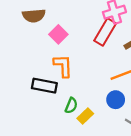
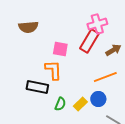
pink square: (58, 34) -> (60, 49), moved, turned -35
yellow rectangle: (85, 116) -> (80, 104), moved

